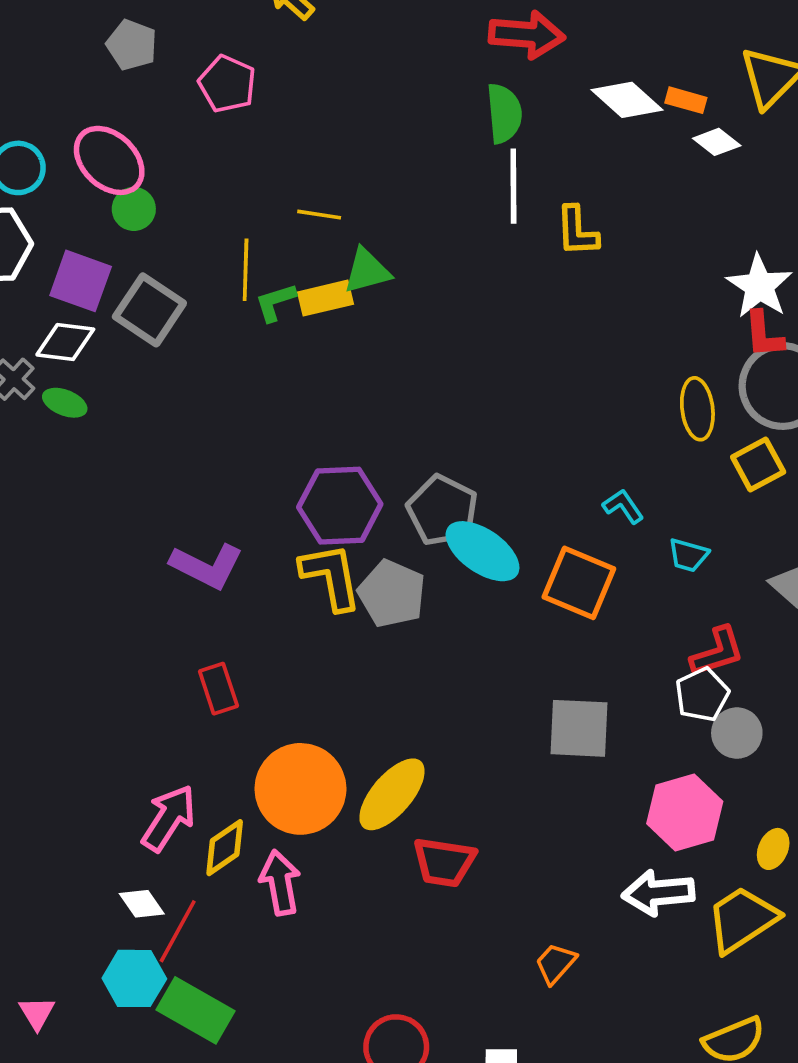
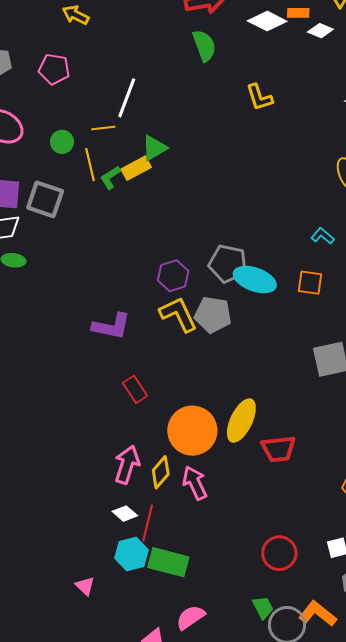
white line: (513, 186) -> (127, 98), moved, turned 36
green circle: (134, 209) -> (62, 142), moved
yellow line: (319, 215) -> (103, 128), moved
purple hexagon: (340, 506) -> (173, 276), size x0.7
orange square: (579, 583) -> (310, 283), size x0.7

